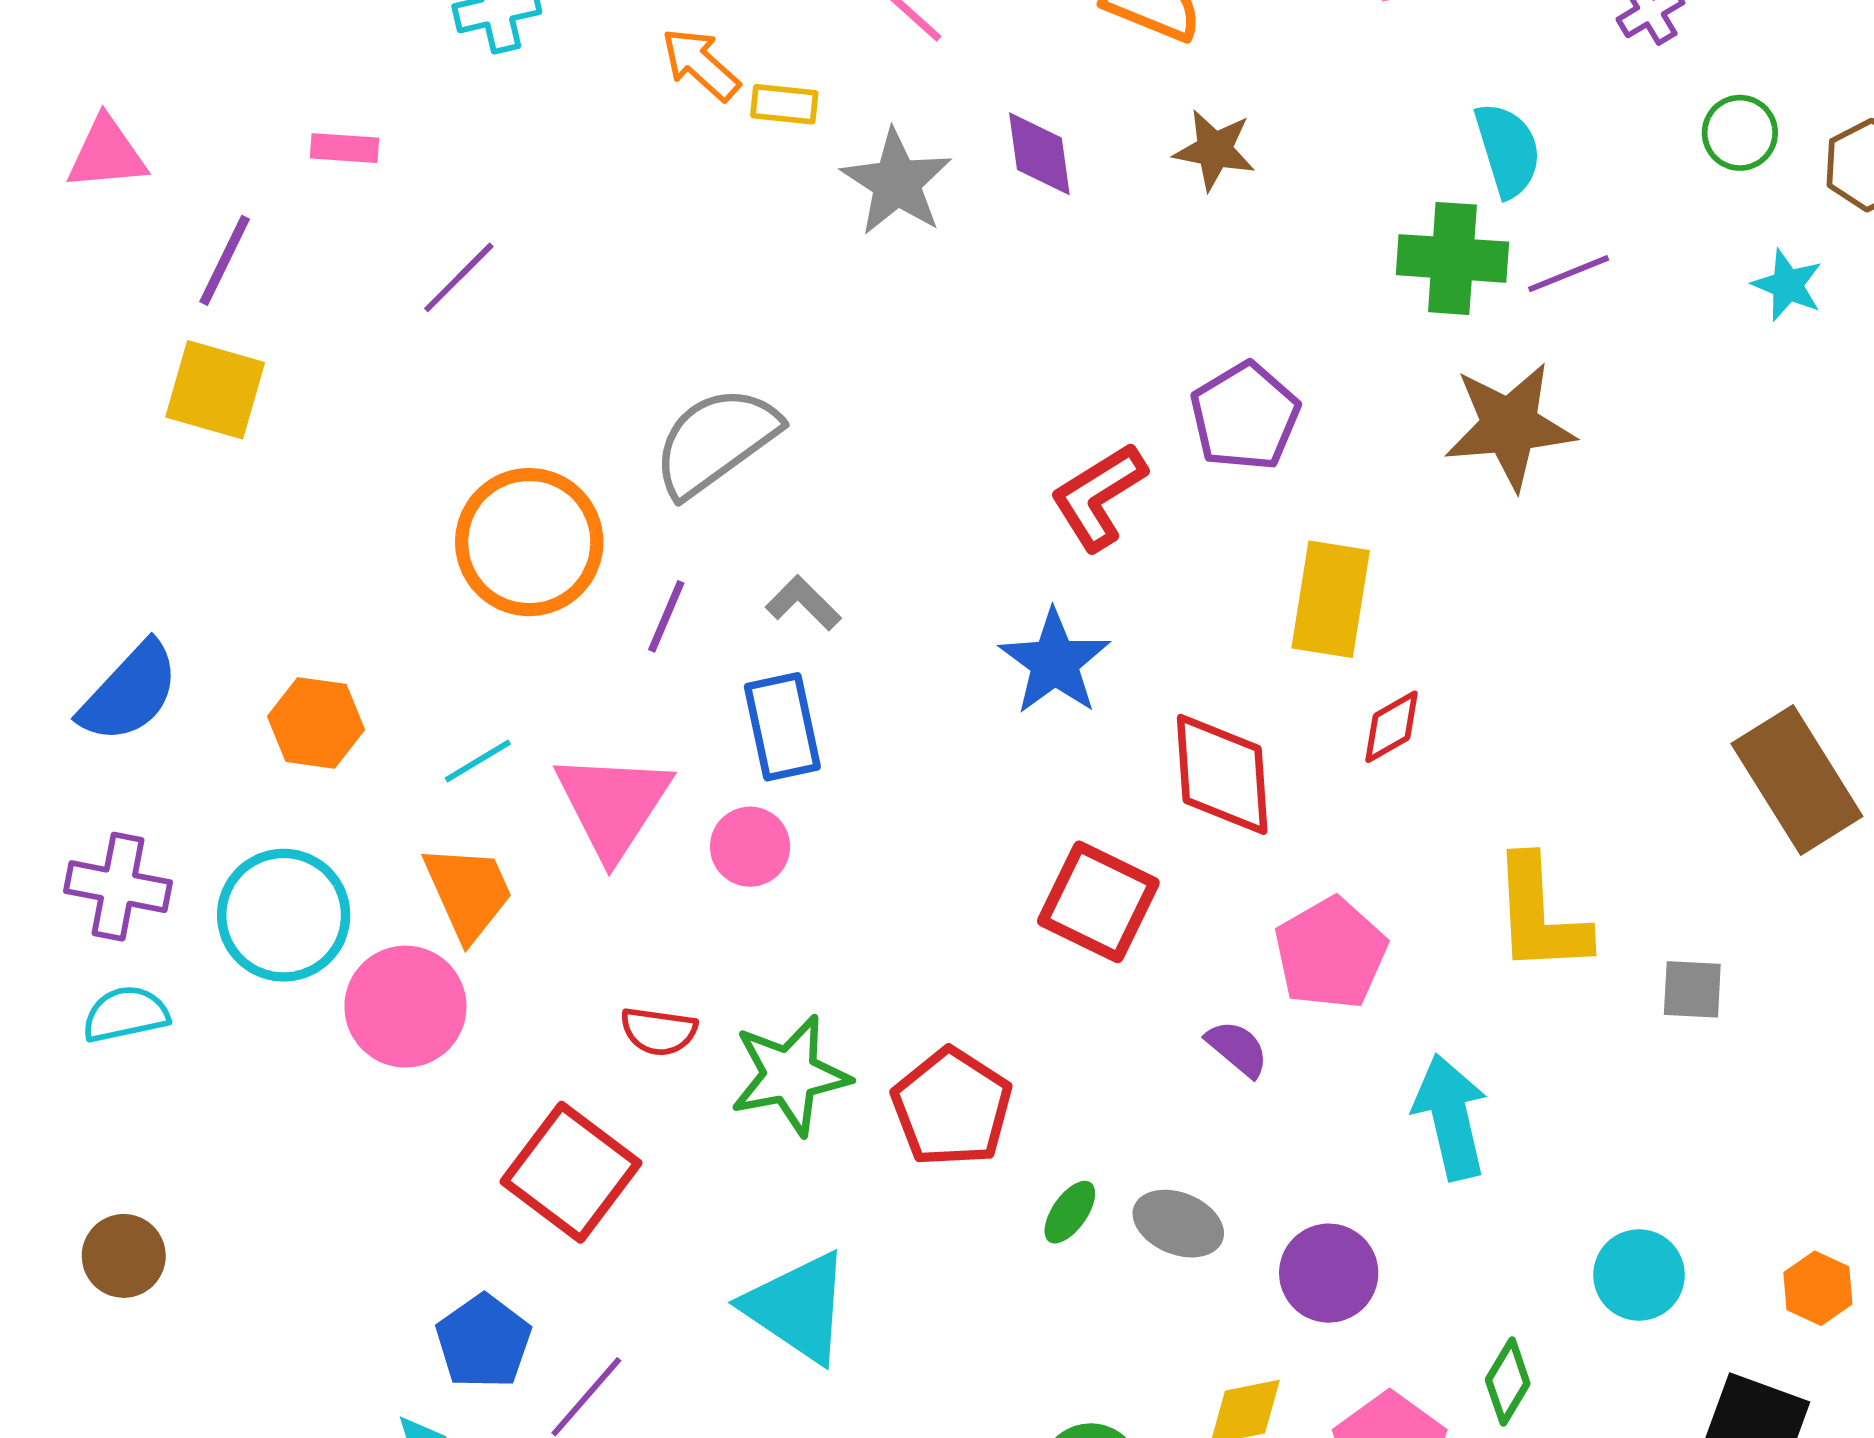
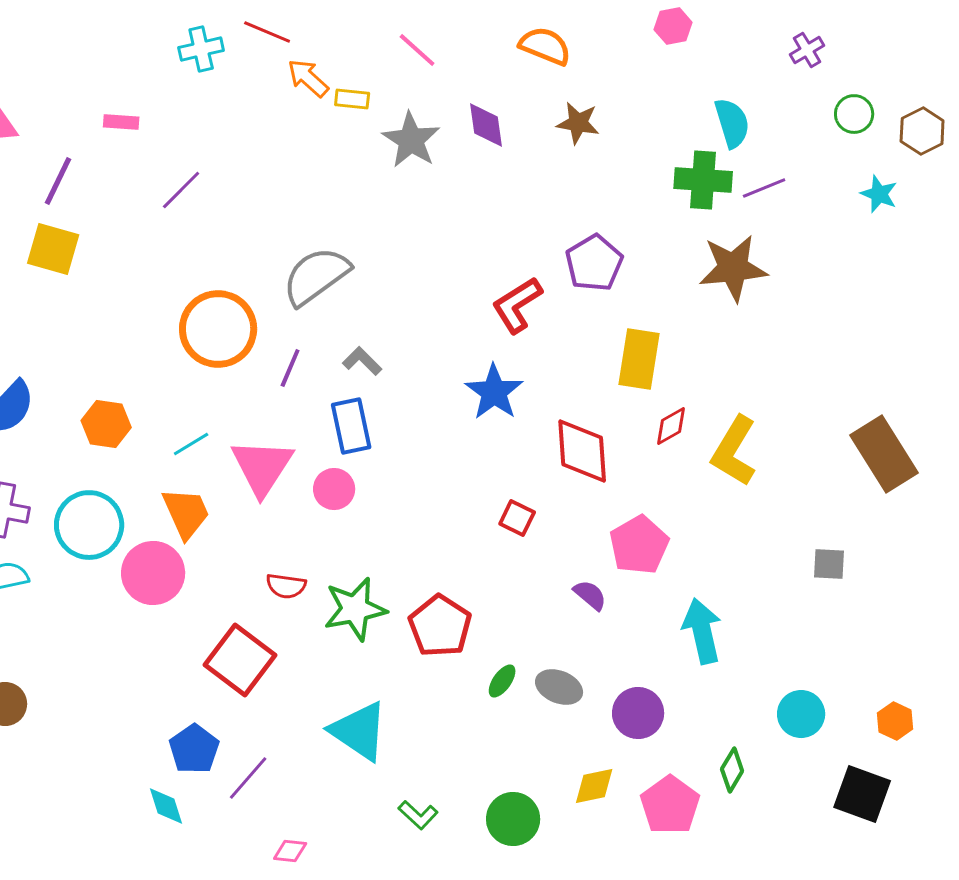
red square: (1098, 902) -> (517, 518), size x0.6
yellow L-shape: (1540, 915) -> (734, 451), moved, turned 34

